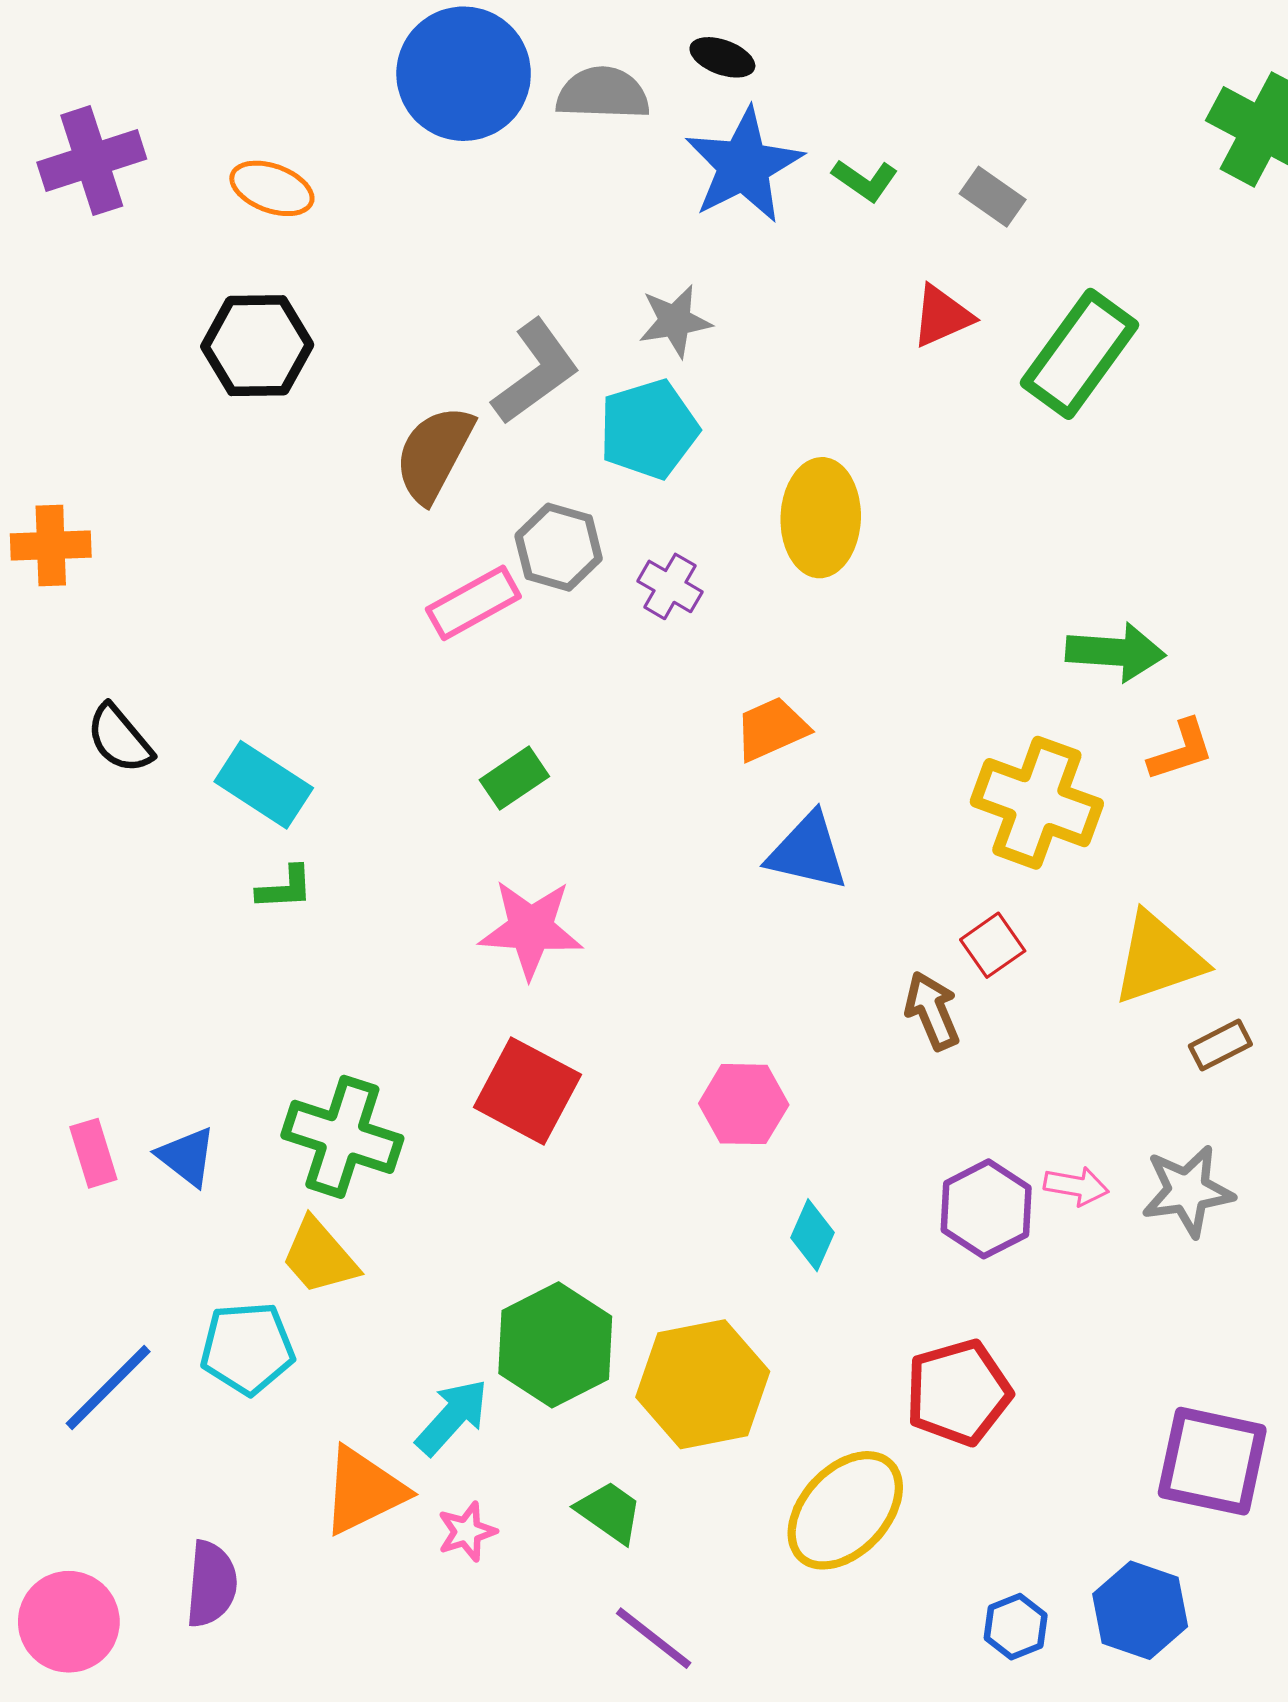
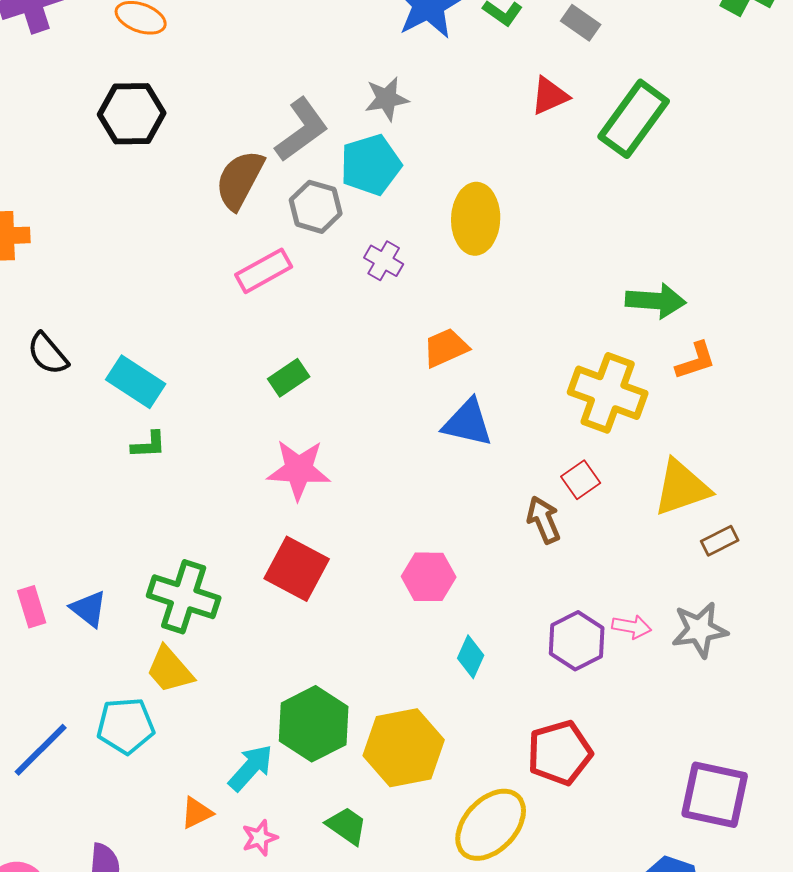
gray hexagon: (559, 547) -> (316, 207), moved
orange triangle: (364, 1491) -> (197, 813), size x0.6

